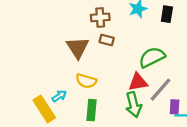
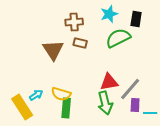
green semicircle: (152, 57) -> (118, 38), moved
yellow semicircle: (86, 81) -> (61, 94), moved
purple rectangle: (175, 107) -> (135, 105), moved

